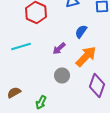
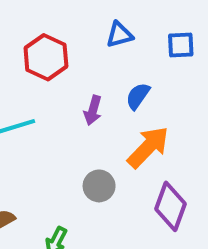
purple arrow: (59, 48) -> (93, 110), moved, turned -32

